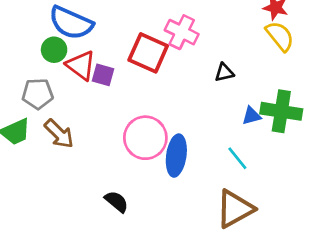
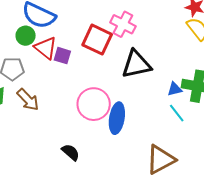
black triangle: (224, 72) -> (136, 64), moved, size x2.0
cyan line: (237, 158) -> (177, 113), moved

